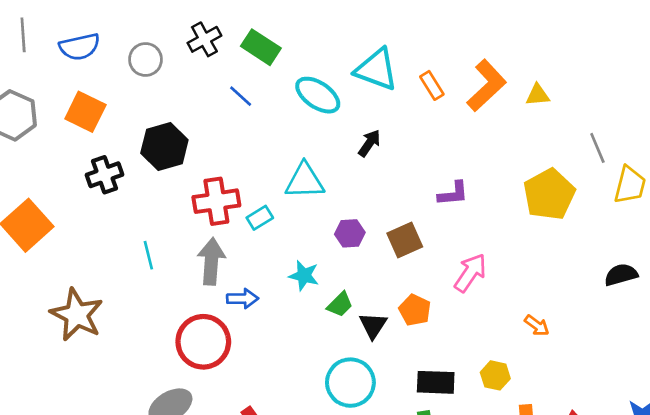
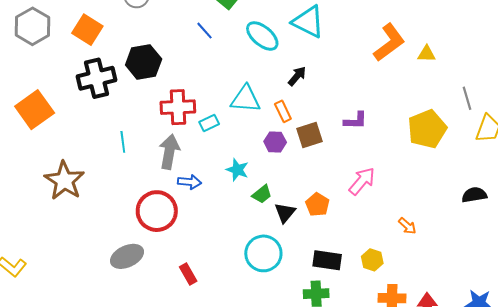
orange rectangle: (432, 85) -> (283, 111), moved
black cross: (105, 175) -> (97, 78), size x1.4
brown square: (405, 240) -> (310, 135), moved

